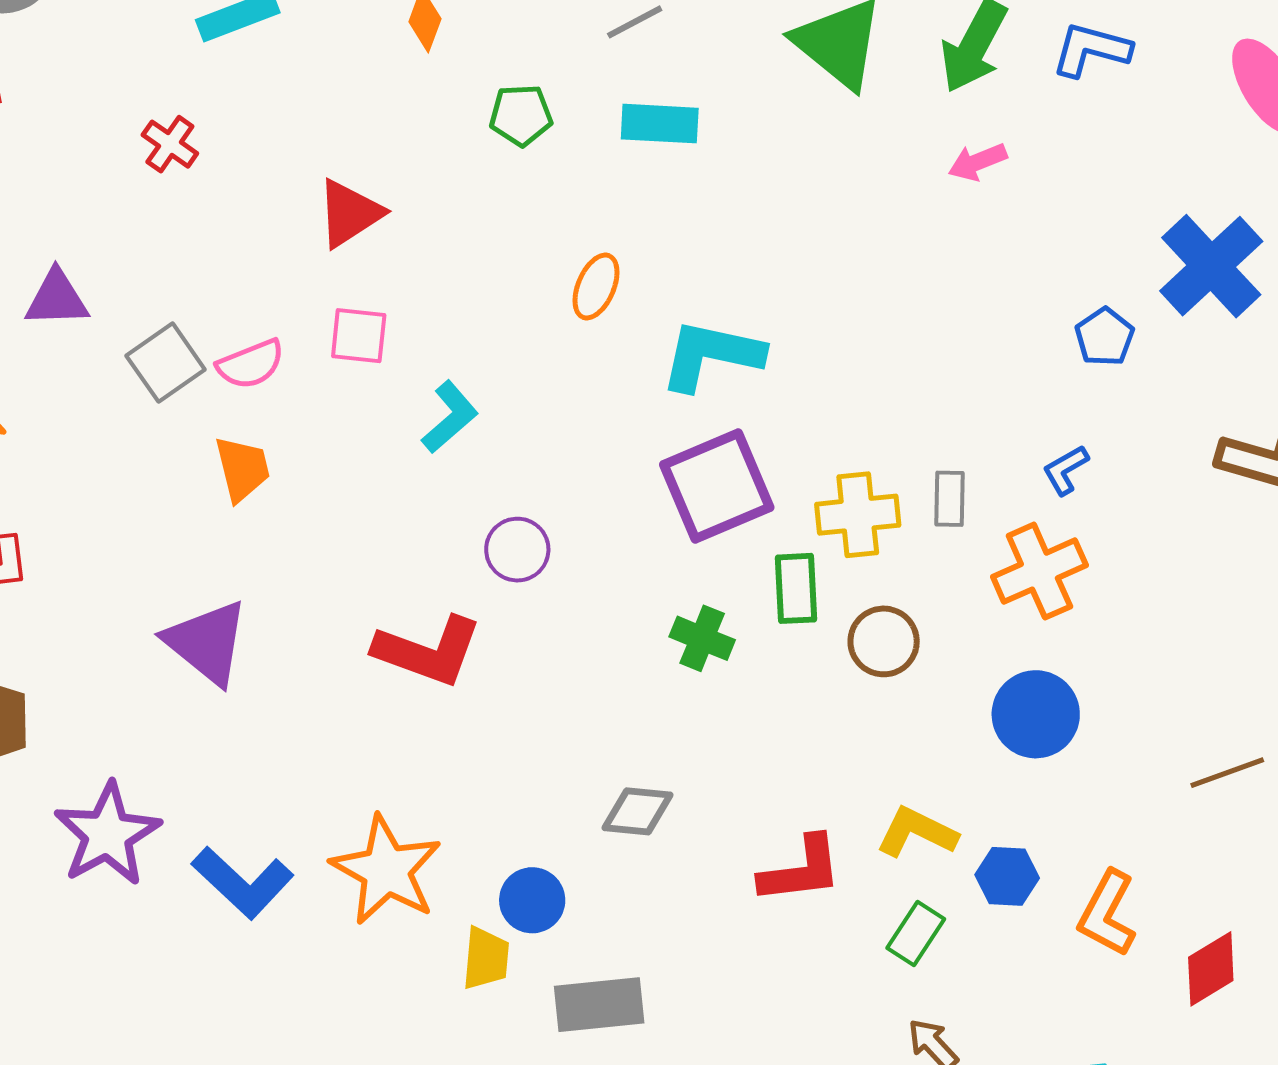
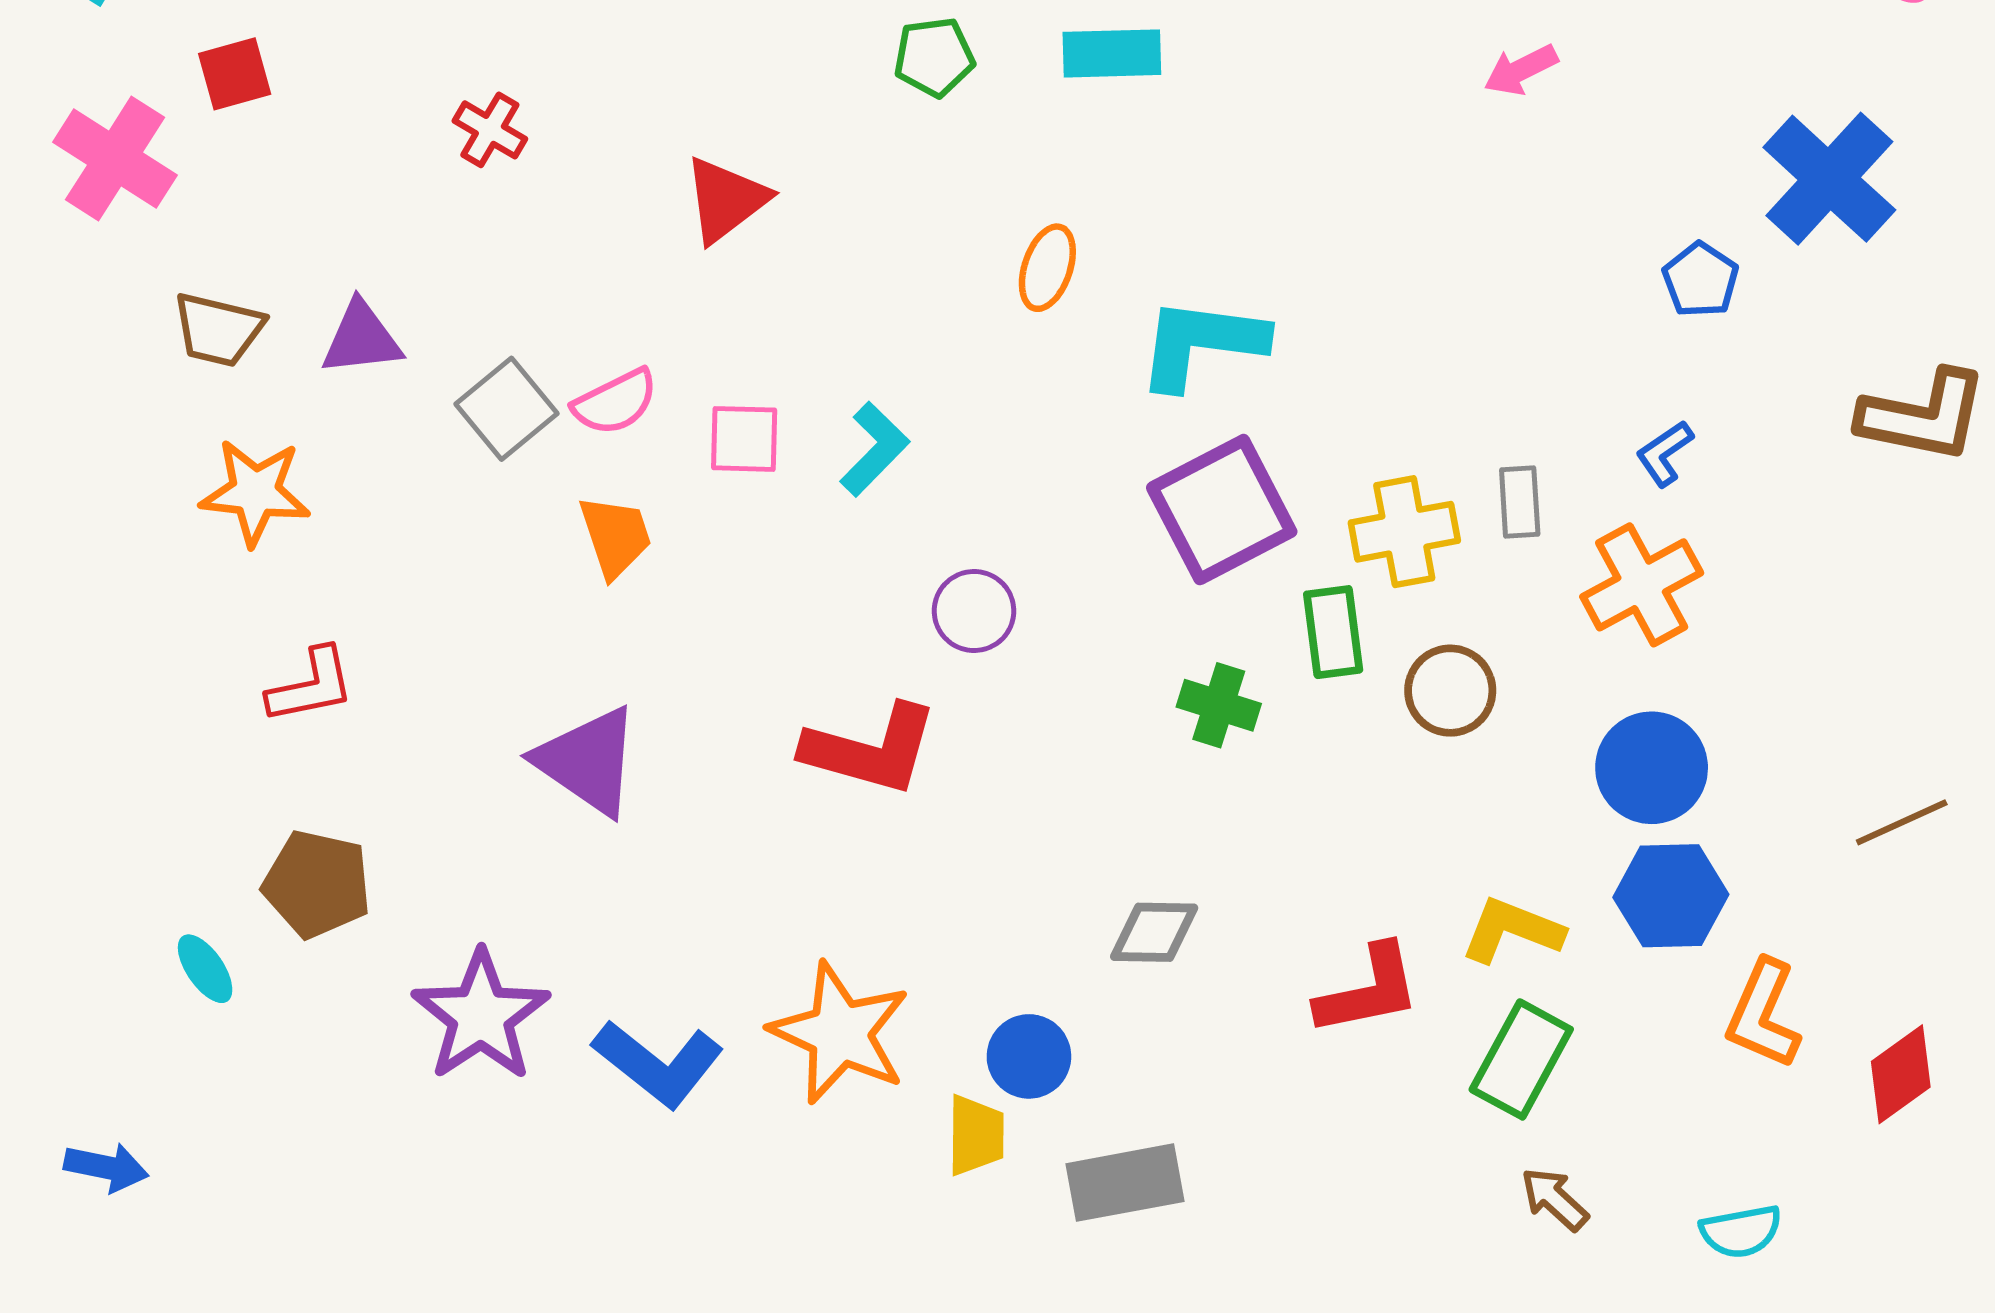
pink square: (359, 336) -> (744, 439), moved
blue hexagon: (1007, 876) -> (1671, 896), moved, size x1.4
green rectangle: (916, 933) -> (1521, 1059), size x1.4

